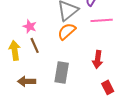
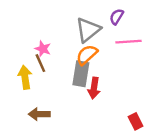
brown line: (35, 45) -> (40, 63), moved
red arrow: (98, 59) -> (94, 88), moved
gray rectangle: (62, 72) -> (81, 74), moved

